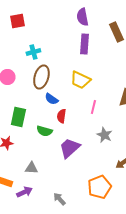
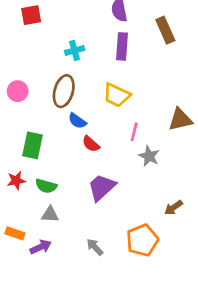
cyan cross: (33, 52) -> (75, 50), moved
red semicircle: (61, 116) -> (91, 144), turned -56
green semicircle: (44, 131) -> (46, 186), moved
gray star: (104, 135) -> (149, 156), moved
gray arrow: (59, 199) -> (95, 247), moved

